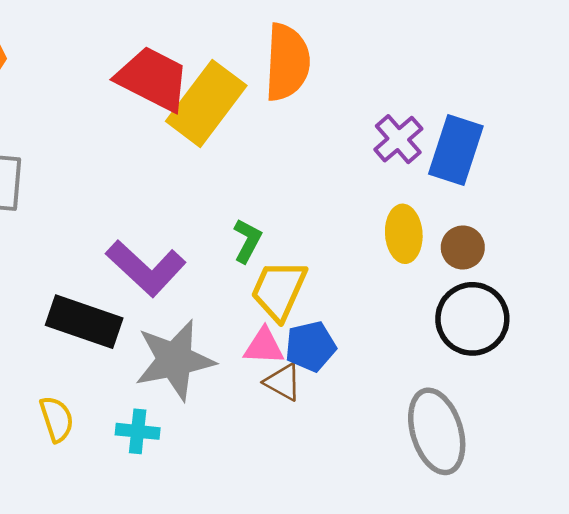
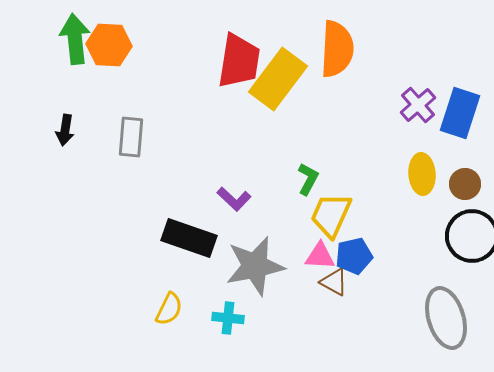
red trapezoid: (153, 79) -> (239, 61), turned 72
purple L-shape: (146, 268) -> (234, 199), size x0.6
yellow semicircle: (57, 419) -> (169, 309), turned 44

